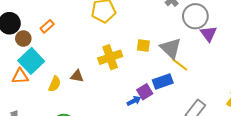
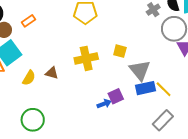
gray triangle: (171, 48) -> (140, 70), moved
yellow line: (180, 64) -> (164, 89), moved
blue rectangle: (163, 82) -> (145, 88), moved

